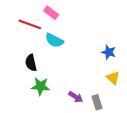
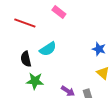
pink rectangle: (51, 13) -> (59, 12), moved
cyan semicircle: (54, 40) -> (48, 49), moved, turned -60

